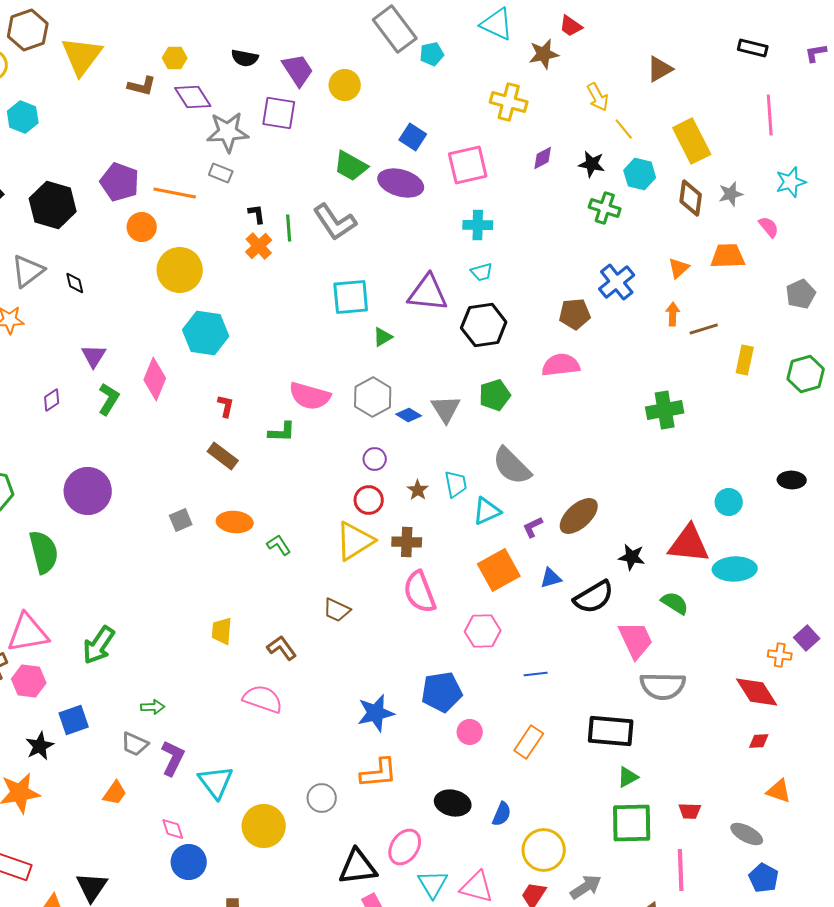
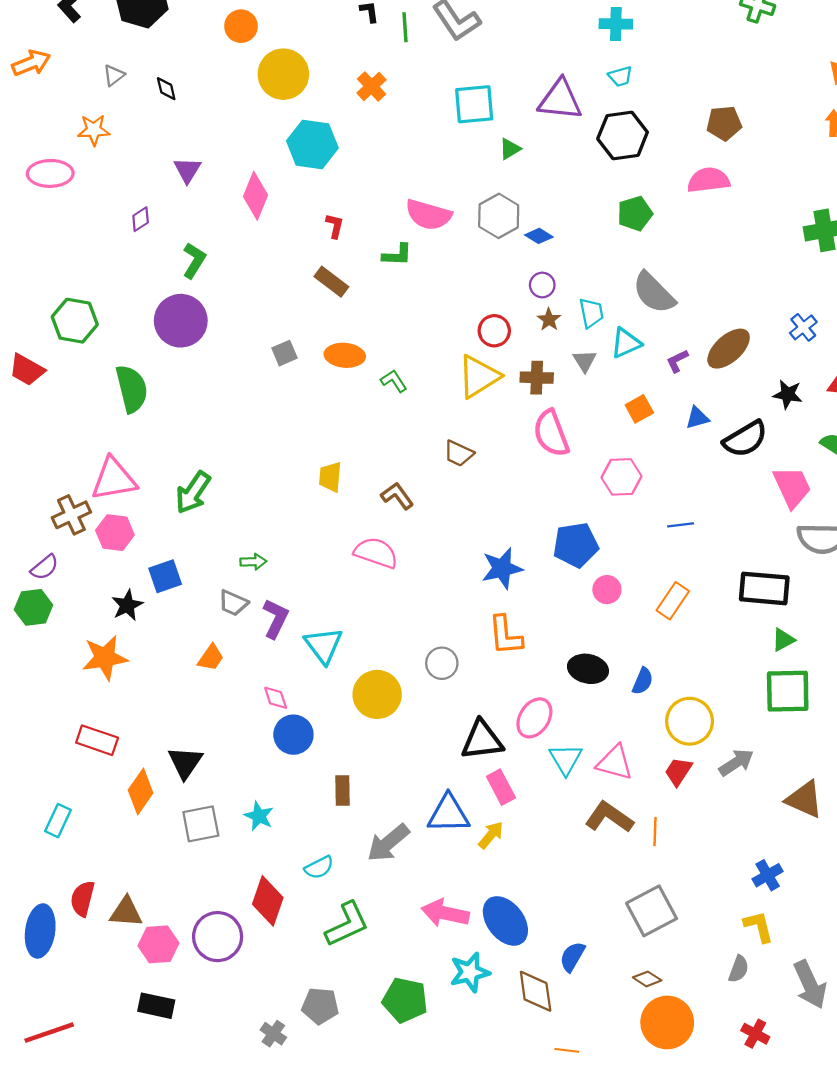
orange cross: (259, 246) -> (372, 86), moved
gray triangle: (28, 271) -> (114, 75), size x0.6
blue cross: (617, 282) -> (803, 327), moved, size x0.7
green L-shape: (109, 399) -> (194, 260), moved
gray triangle: (446, 409) -> (585, 361), moved, size x0.7
purple circle: (375, 459) -> (542, 285), moved
orange square: (499, 570) -> (639, 409), size x0.6
orange L-shape: (379, 773) -> (505, 635), turned 90

